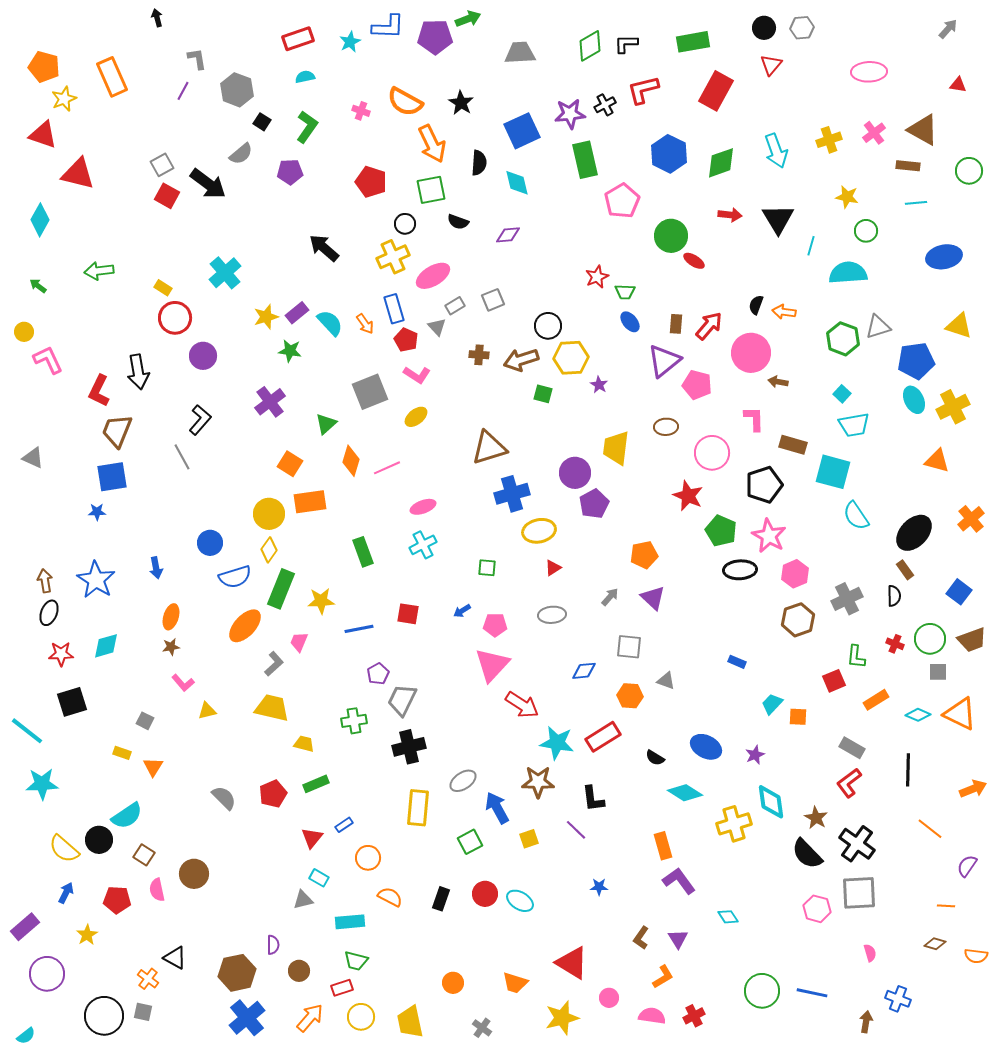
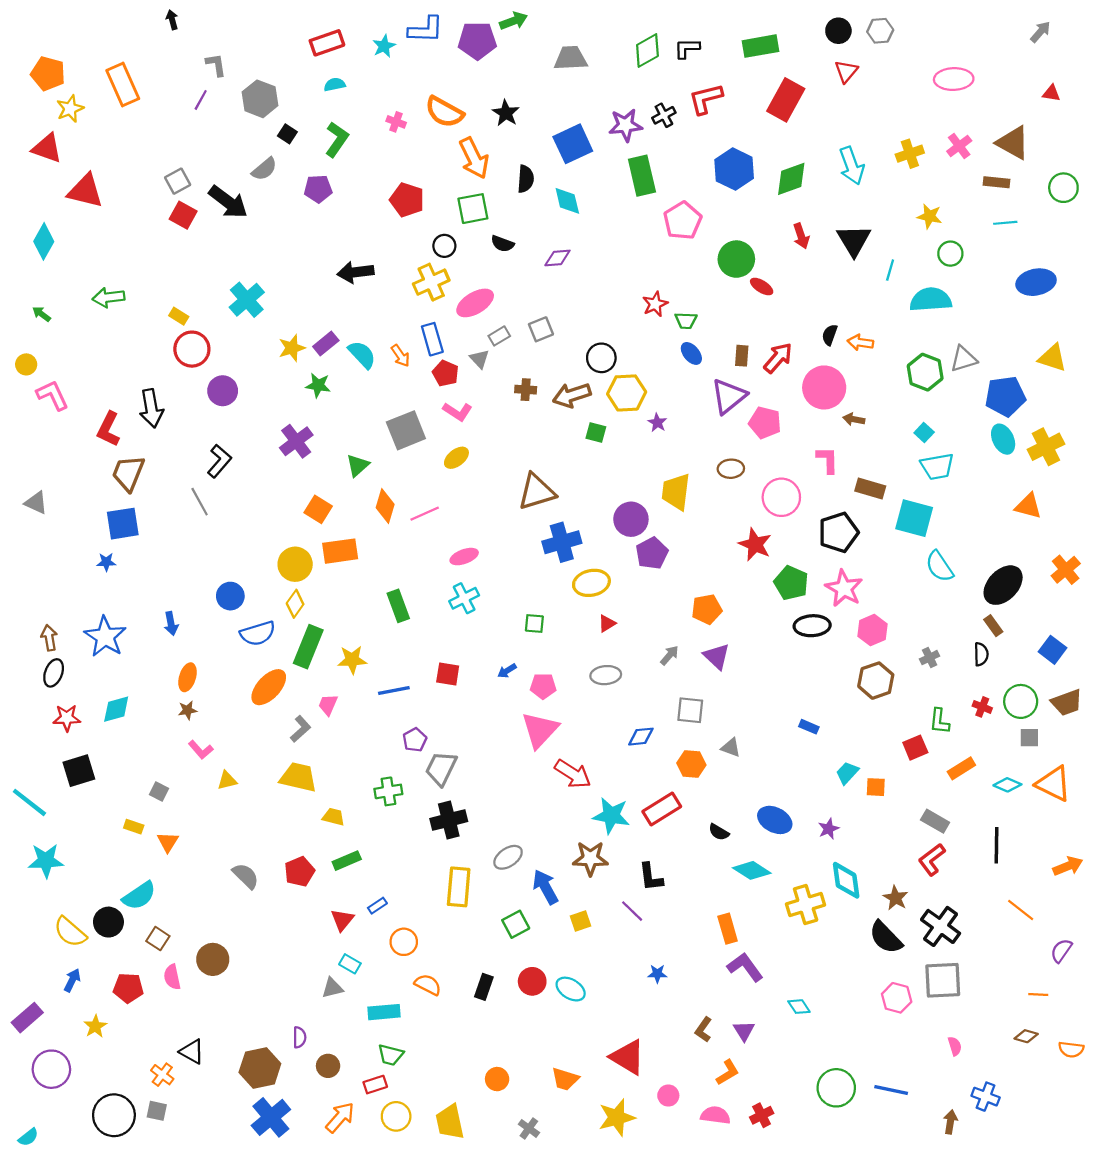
red arrow: (730, 215) -> (801, 236), turned 65
black arrow: (324, 248) -> (355, 272), turned -48
gray cross: (847, 599) -> (930, 658), size x0.6

